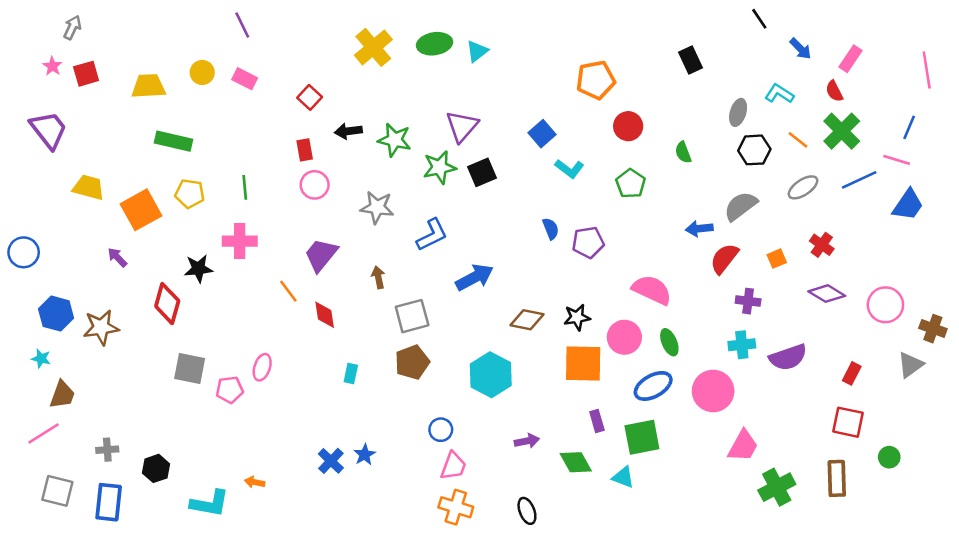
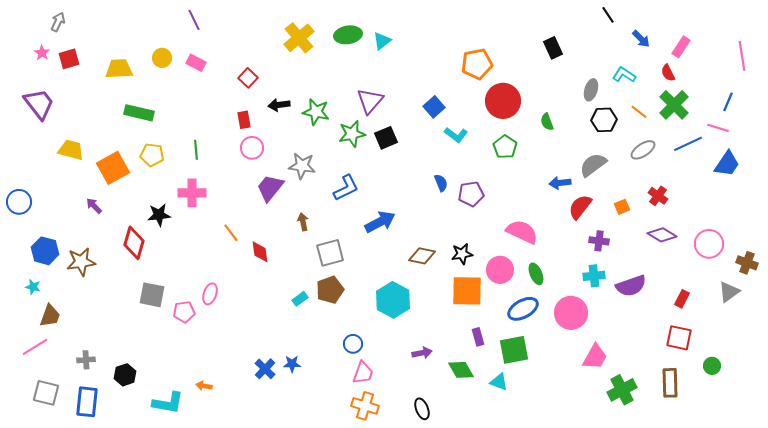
red circle: (628, 126) -> (503, 101), size x1.5
purple trapezoid: (321, 255) -> (270, 188), moved
cyan rectangle: (351, 373) -> (300, 299), moved, turned 42
blue star: (365, 455) -> (292, 364), turned 30

